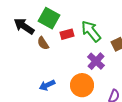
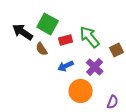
blue arrow: (47, 85) -> (66, 66), moved

